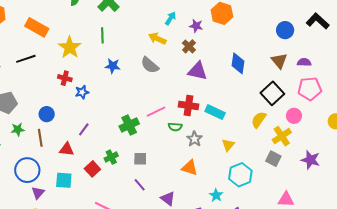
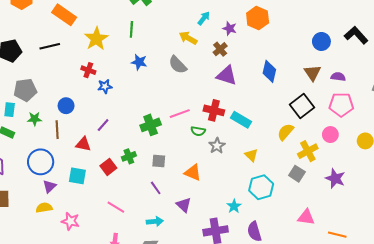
pink circle: (294, 116) -> (330, 135), moved
yellow triangle: (228, 145) -> (251, 155), turned -32
orange triangle: (190, 168) -> (193, 173), moved

